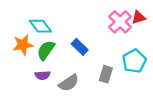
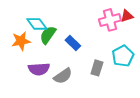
pink cross: (120, 22) -> (110, 20), turned 30
green semicircle: (46, 50) -> (48, 35), moved
purple semicircle: (43, 75) -> (39, 69), size x1.5

